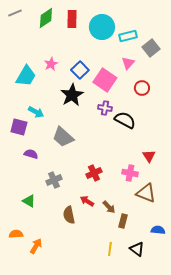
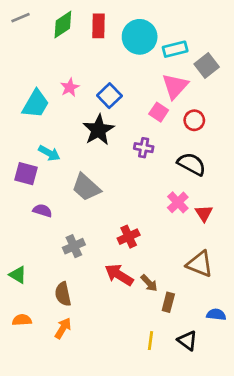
pink triangle: (128, 63) -> (175, 86), size x1.5
pink square: (105, 80) -> (159, 112), moved, size x0.6
black semicircle: (125, 120) -> (192, 164), moved
pink cross: (130, 173) -> (178, 202), moved, turned 35
green triangle: (29, 201) -> (18, 275), moved
red arrow: (87, 201) -> (119, 275), size x1.5
brown semicircle: (69, 215) -> (63, 294), moved
orange arrow: (36, 246) -> (63, 328), moved

